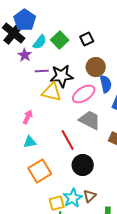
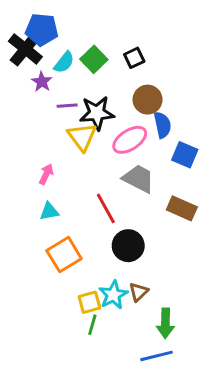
blue pentagon: (25, 20) -> (42, 30), turned -30
yellow triangle: (52, 92) -> (82, 137), turned 40

